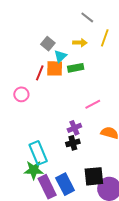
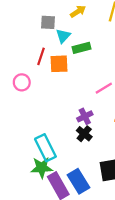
yellow arrow: (80, 43) -> (78, 11), moved, turned -32
gray square: (48, 44) -> (48, 22), turned -32
orange square: (55, 68) -> (59, 64), moved
black cross: (73, 143) -> (84, 134), turned -32

